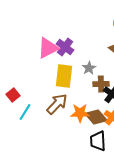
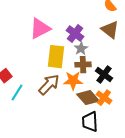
purple cross: (65, 47) -> (75, 34), moved
brown cross: (101, 84) -> (83, 65), moved
orange star: (80, 113) -> (73, 81), moved

